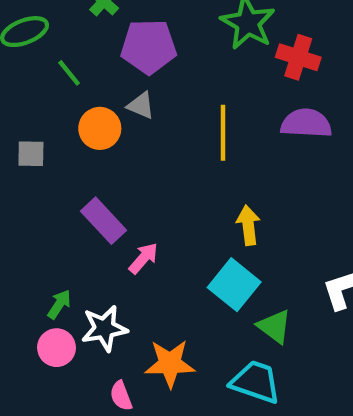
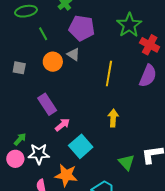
purple semicircle: (306, 123) -> (148, 76), turned 100
cyan square: (234, 285) -> (81, 146), moved
green triangle: (274, 326) -> (126, 162), moved

